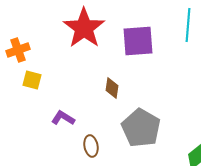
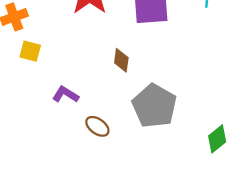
brown ellipse: (91, 146) -> (97, 126), turned -45

